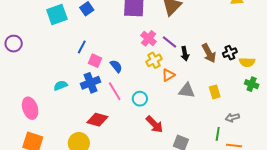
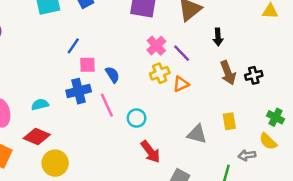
black arrow: (185, 54) -> (218, 37), moved
pink square: (95, 61) -> (87, 65), turned -32
yellow semicircle: (247, 62) -> (268, 141), moved, turned 35
orange triangle: (168, 75) -> (181, 84), moved
cyan semicircle: (61, 85) -> (40, 105), moved
gray triangle: (187, 91) -> (197, 134), moved
red diamond: (97, 120) -> (37, 136), moved

